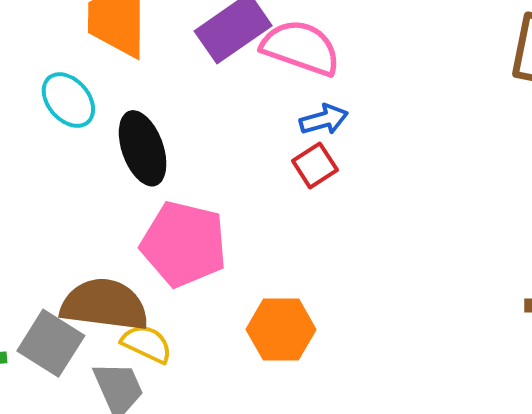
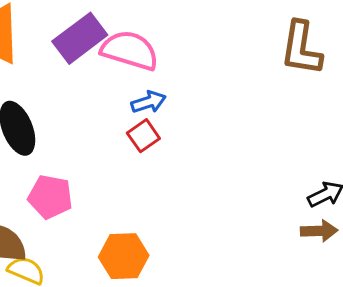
pink pentagon: (184, 244) -> (50, 197), size x0.7

